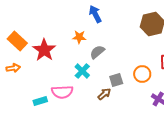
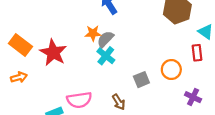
gray semicircle: (97, 52) -> (105, 39), moved
cyan cross: (82, 71) -> (106, 56), moved
brown arrow: (104, 94) -> (119, 102), moved, turned 104

